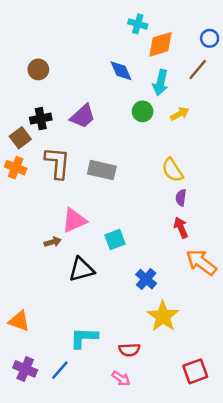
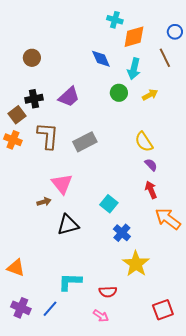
brown line: (198, 69) -> (165, 58), turned -66
gray rectangle: (102, 170) -> (85, 142), turned -40
purple semicircle: (181, 198) -> (151, 165), turned 128
pink triangle: (74, 220) -> (62, 184), turned -45
cyan square: (115, 240) -> (109, 204), moved, turned -30

